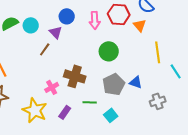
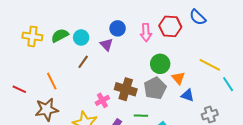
orange triangle: (140, 25) -> (178, 78), moved
brown line: (45, 49) -> (83, 62), moved
yellow line: (158, 52) -> (210, 65), turned -55
gray pentagon: (114, 84) -> (155, 88), moved

